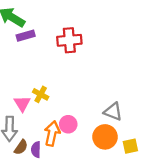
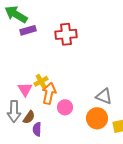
yellow cross: (41, 94) -> (41, 81), turned 32
orange arrow: (52, 133) -> (49, 93), moved
brown semicircle: (21, 147) -> (29, 117), moved

